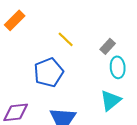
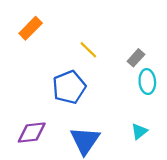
cyan triangle: (111, 100) -> (139, 131), moved, size x0.7

